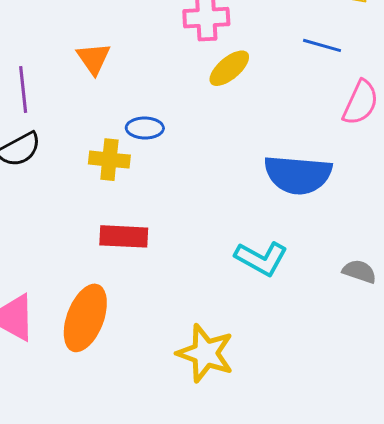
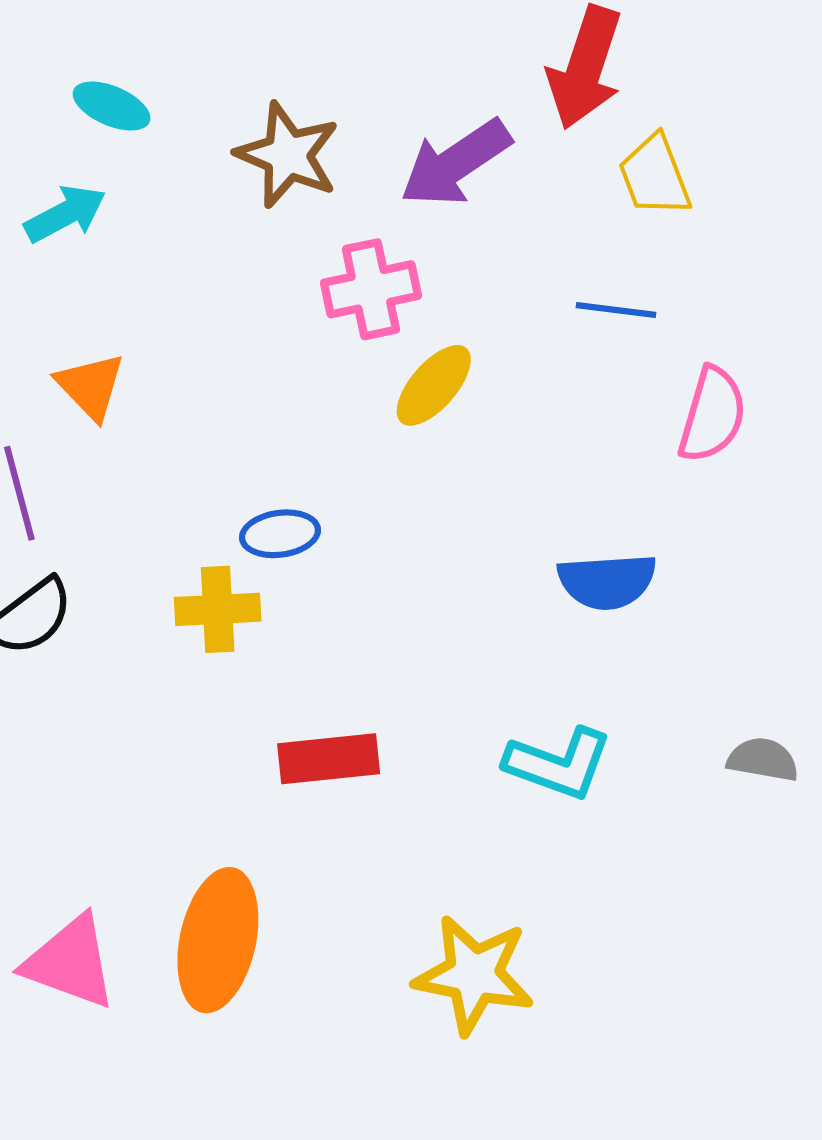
orange triangle: (94, 58) -> (91, 386), moved
blue semicircle: (298, 175) -> (607, 581), size x0.7
red rectangle: (124, 236) -> (329, 759), moved

